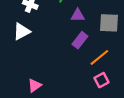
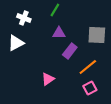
purple triangle: (78, 15) -> (59, 33), moved
pink triangle: (35, 85) -> (48, 79), moved

